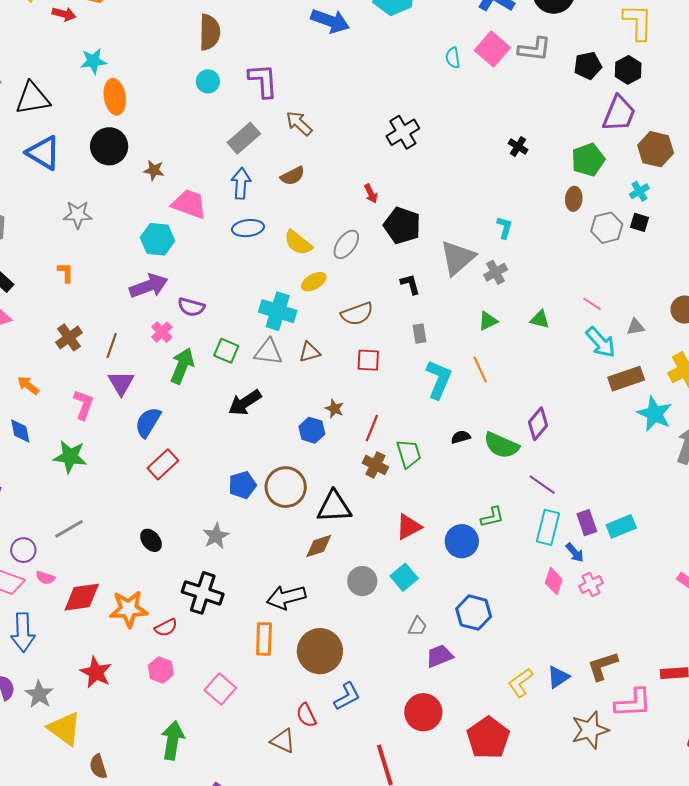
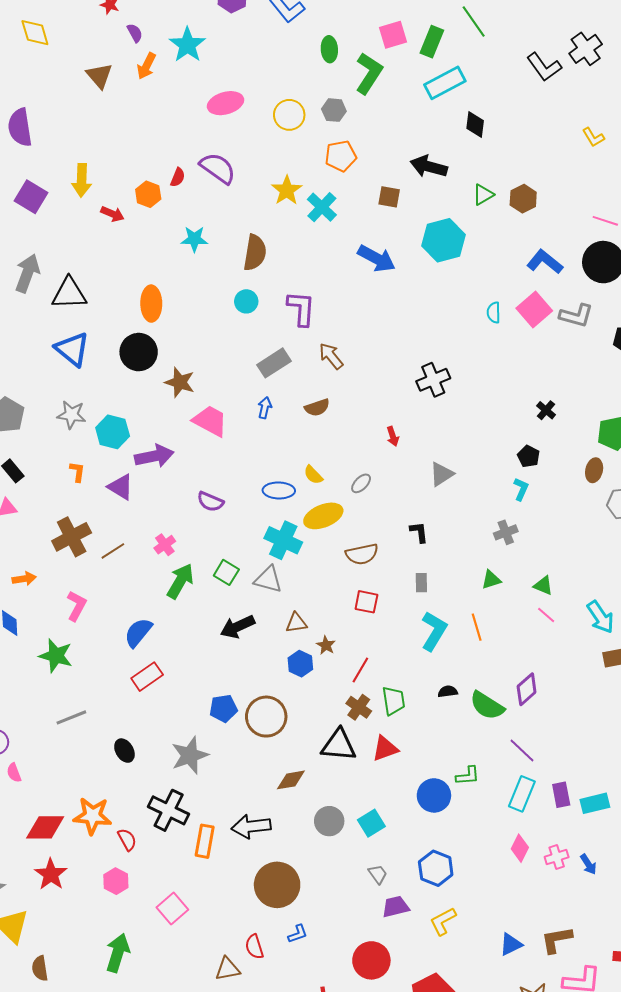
cyan star: (93, 61) -> (194, 239), moved
brown star: (154, 170) -> (180, 382), size x1.4
blue arrow: (241, 183) -> (265, 408), size x0.7
gray star: (78, 215) -> (71, 415), moved
black pentagon: (402, 226) -> (529, 456), moved, size x0.6
blue ellipse: (248, 228) -> (279, 490), moved
cyan hexagon: (158, 239) -> (113, 432), moved
yellow semicircle: (298, 243) -> (313, 475), size x0.7
gray ellipse: (346, 244) -> (361, 483), size x0.7
gray triangle: (457, 258) -> (441, 474), moved, size x0.7
yellow ellipse: (314, 282) -> (323, 516), size x1.5
purple arrow: (149, 286) -> (154, 456), moved
pink line: (592, 304) -> (546, 615), moved
purple semicircle: (191, 307) -> (210, 502), moved
brown cross: (69, 337) -> (72, 537), size x1.4
brown line: (112, 346) -> (113, 551), turned 30
brown triangle: (310, 352) -> (296, 623), moved
purple triangle: (121, 383) -> (121, 487), moved, turned -36
orange arrow: (28, 385) -> (24, 579), turned 125
black triangle: (334, 507) -> (339, 745), moved
red triangle: (409, 527) -> (385, 749), moved
gray line: (69, 529) -> (71, 717), moved
gray star: (216, 536) -> (190, 755), size x1.4
blue arrow: (575, 553) -> (588, 864), moved
pink semicircle: (45, 578) -> (14, 773), turned 42
red diamond: (82, 597) -> (45, 827), moved
gray trapezoid: (417, 626) -> (378, 874), turned -70
red semicircle: (166, 628) -> (127, 840), turned -100
orange rectangle: (264, 639) -> (205, 841), moved
yellow L-shape: (521, 683) -> (443, 921), moved
blue L-shape: (347, 696) -> (298, 934), size x0.7
brown triangle: (283, 741) -> (228, 969), turned -44

